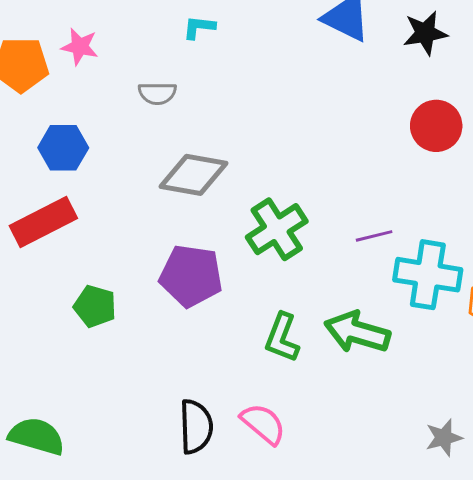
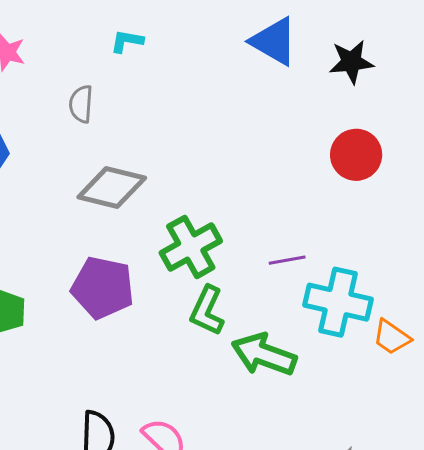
gray semicircle: (157, 93) -> (81, 104), turned 90
green L-shape: (282, 338) -> (207, 311), moved

